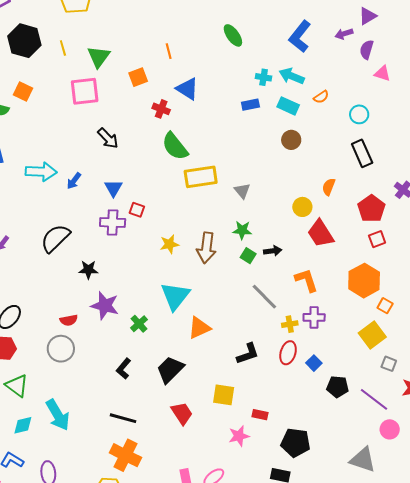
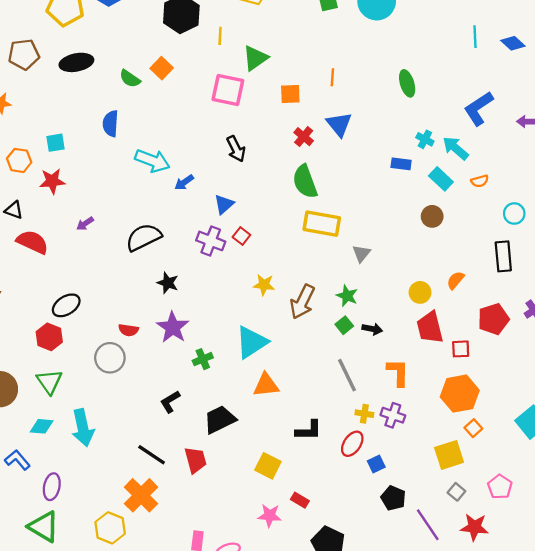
red square: (377, 239) -> (461, 349), moved
red trapezoid: (182, 413) -> (195, 460), moved

